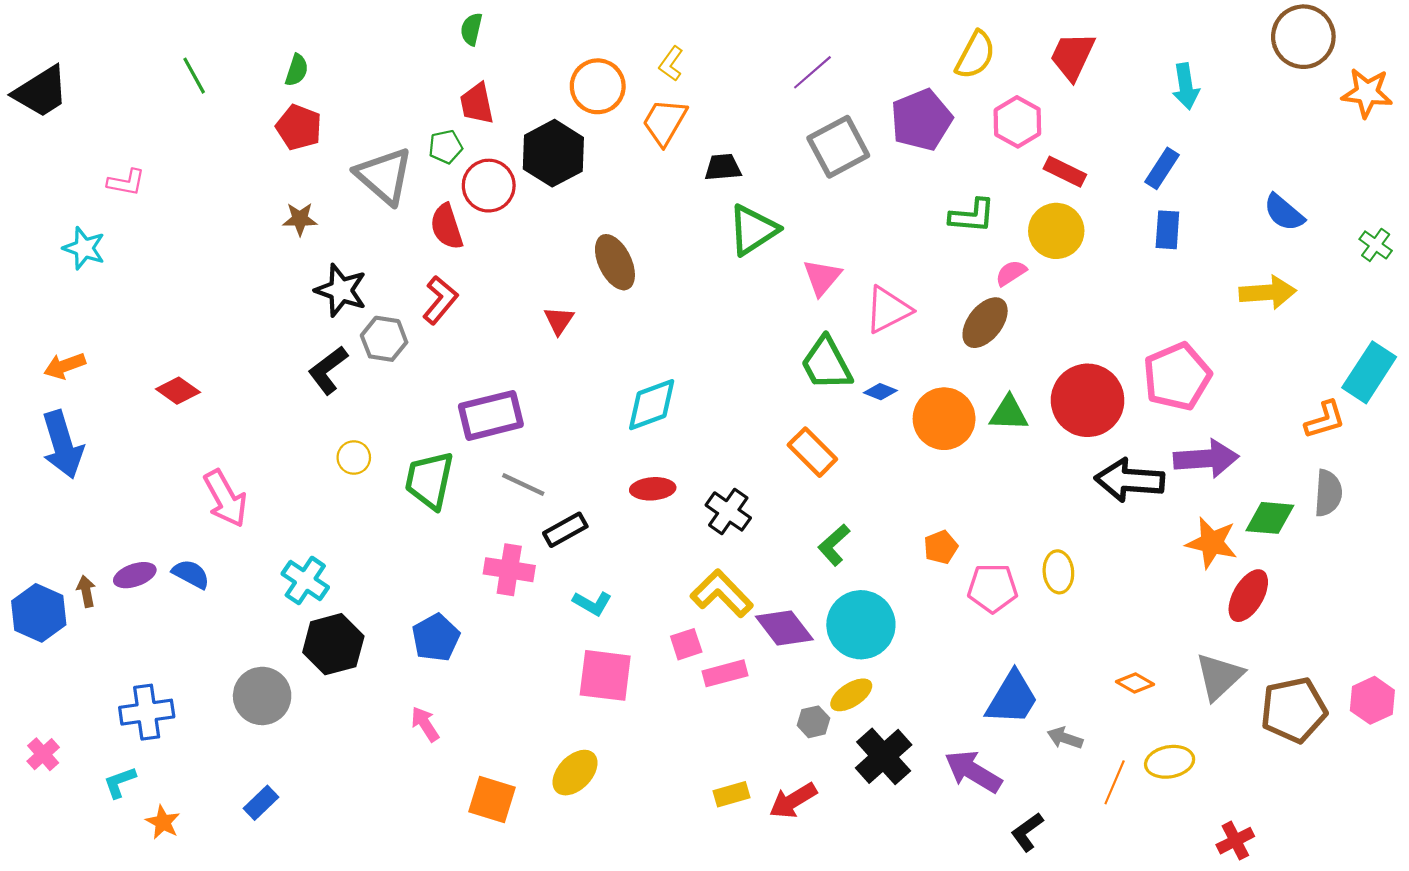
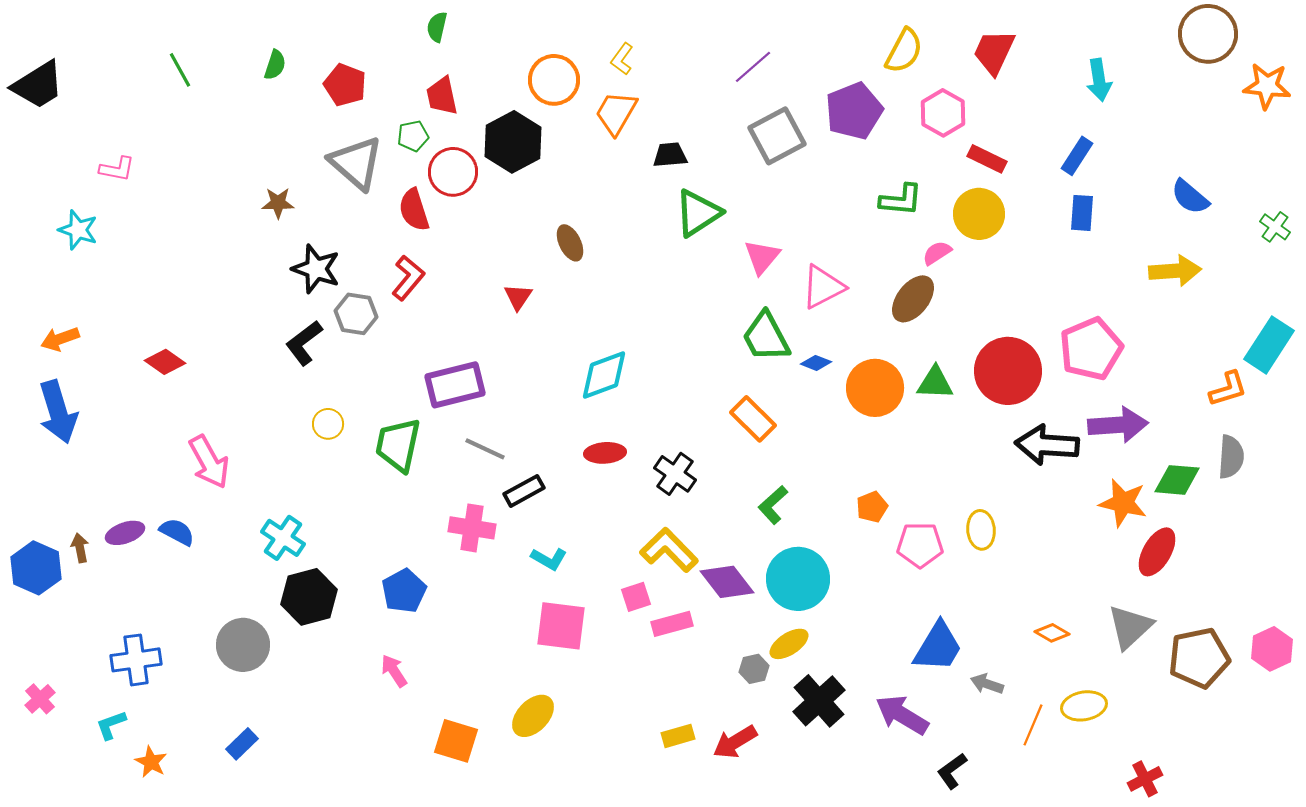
red pentagon: (299, 127) -> (345, 85), moved
brown ellipse: (615, 262) -> (570, 243), size x0.7

